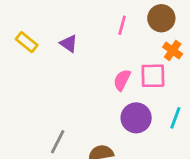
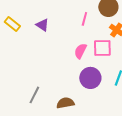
pink line: (122, 25) -> (84, 19), moved

